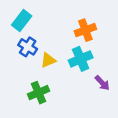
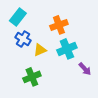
orange cross: (85, 30) -> (59, 25), moved

